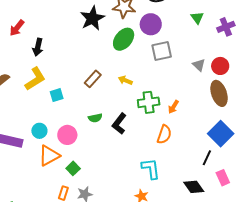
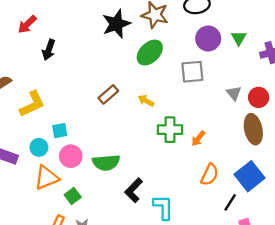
purple circle: (151, 24) -> (208, 39), moved
yellow L-shape: (35, 79) -> (32, 104), moved
cyan square: (57, 95) -> (60, 131), moved
green semicircle: (95, 118) -> (106, 163), moved, size x1.6
black L-shape: (119, 124) -> (134, 190), moved
orange semicircle: (164, 134) -> (210, 175), moved

